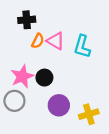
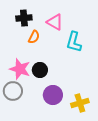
pink triangle: (56, 41) -> (55, 22), moved
pink star: (22, 76) -> (20, 69), turned -30

